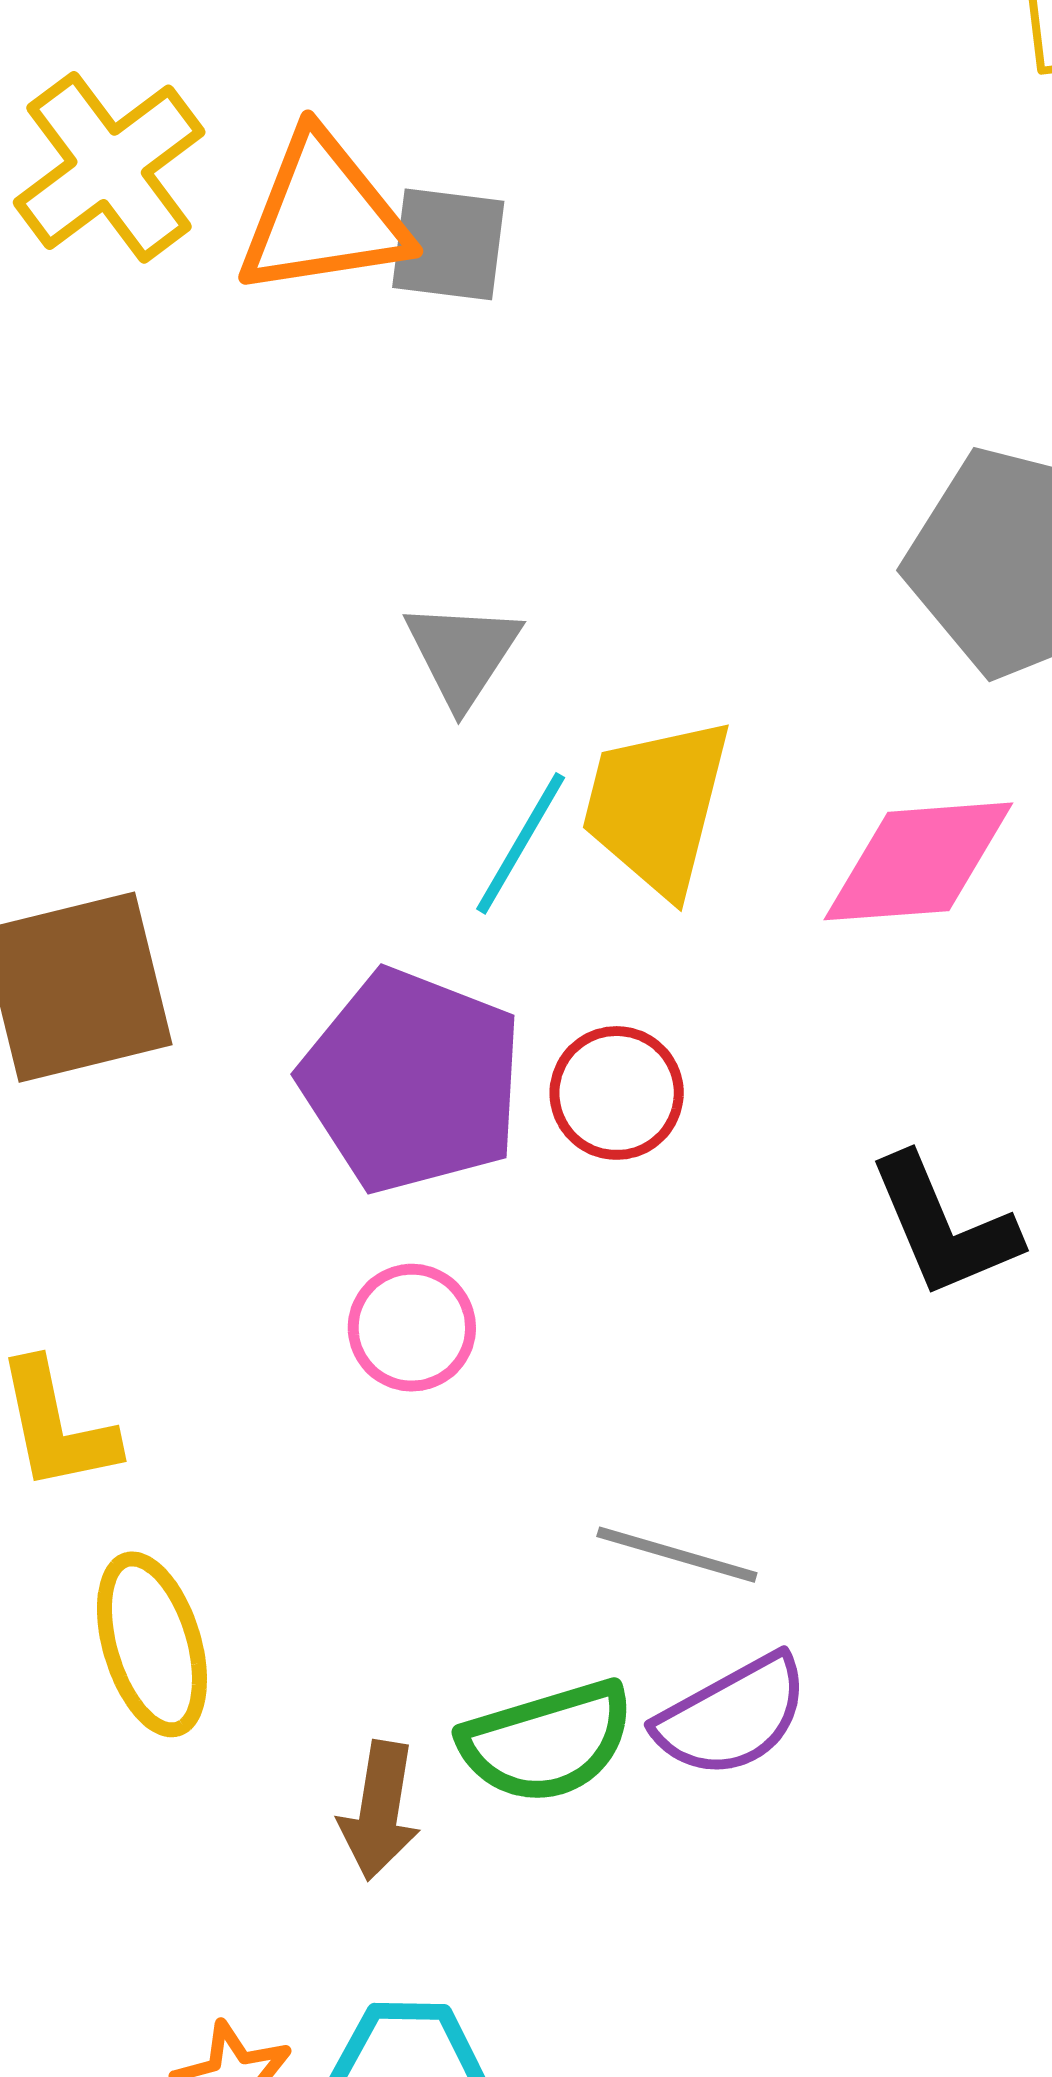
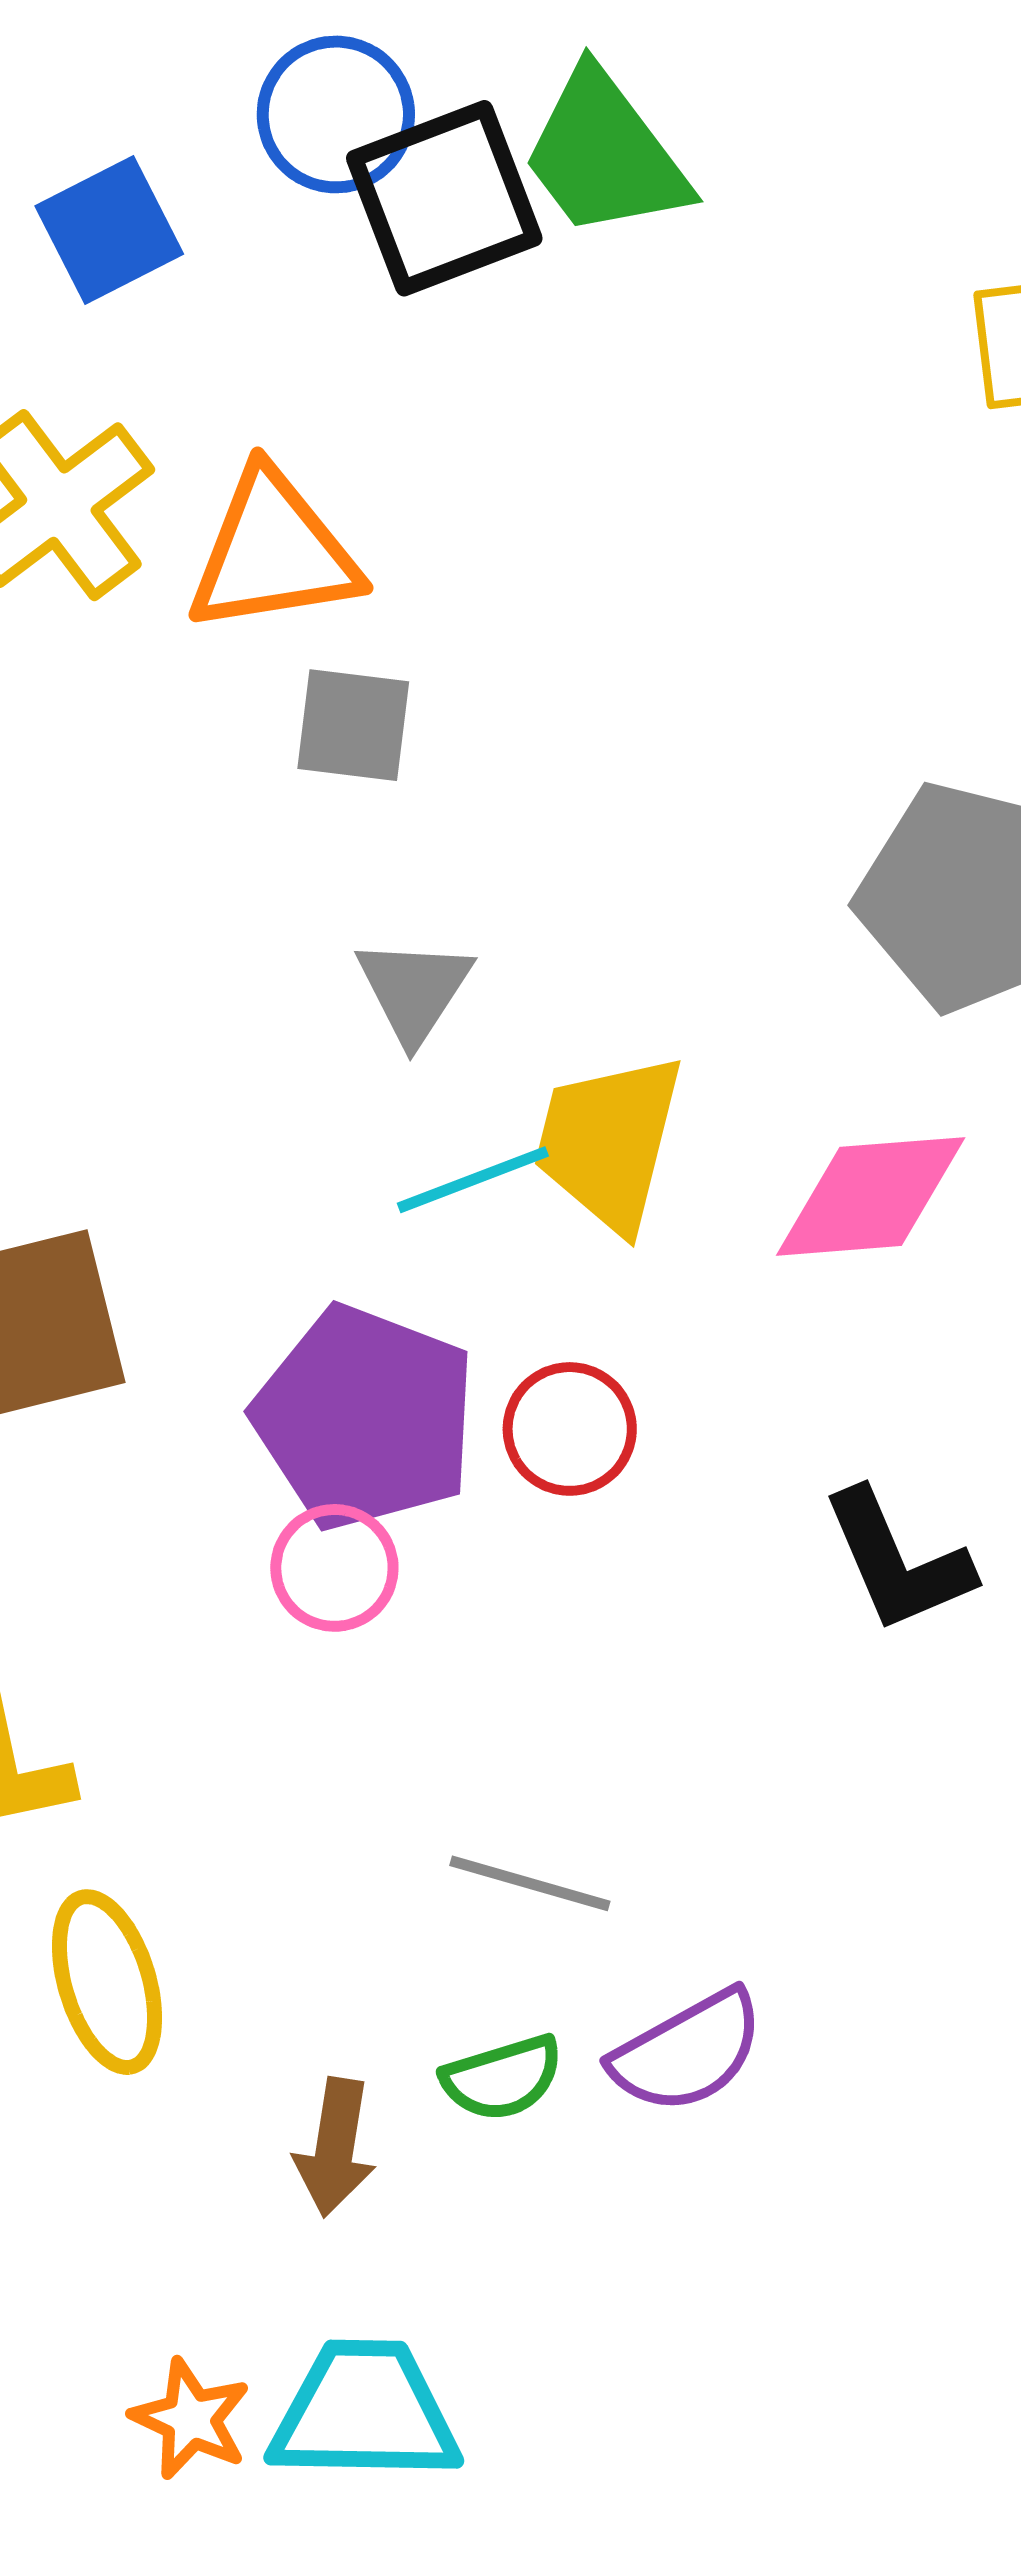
gray square: (448, 244) -> (353, 725), moved
cyan line: (521, 843) -> (473, 1180), turned 39
pink circle: (412, 1328) -> (334, 1568), moved
gray line: (677, 1555) -> (530, 1883), moved
green semicircle: (547, 1742) -> (502, 2078), size x0.7

